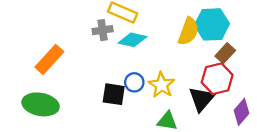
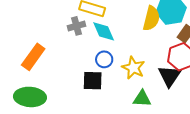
cyan diamond: (133, 40) -> (104, 31), turned 60
blue circle: (134, 82) -> (104, 59), moved

